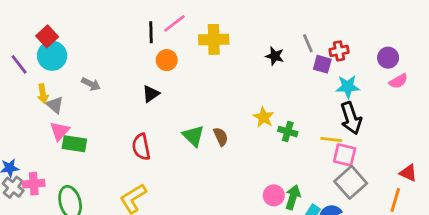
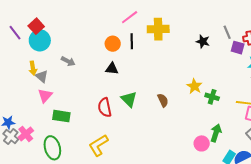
black line: (151, 32) -> (132, 41), moved
orange circle: (167, 60) -> (113, 44), moved
purple line: (19, 64) -> (15, 33), moved
black triangle: (151, 94) -> (112, 69), turned 40
green triangle: (193, 136) -> (129, 99), moved
green rectangle: (74, 144) -> (61, 116), moved
pink cross: (34, 184) -> (26, 134), turned -35
green arrow: (293, 197) -> (216, 133), moved

